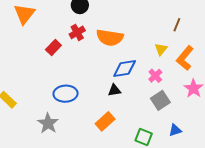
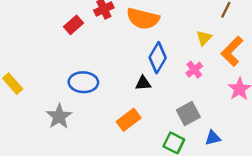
blue diamond: (125, 68) -> (158, 58), turned -55
gray square: (160, 100) -> (188, 114), moved

